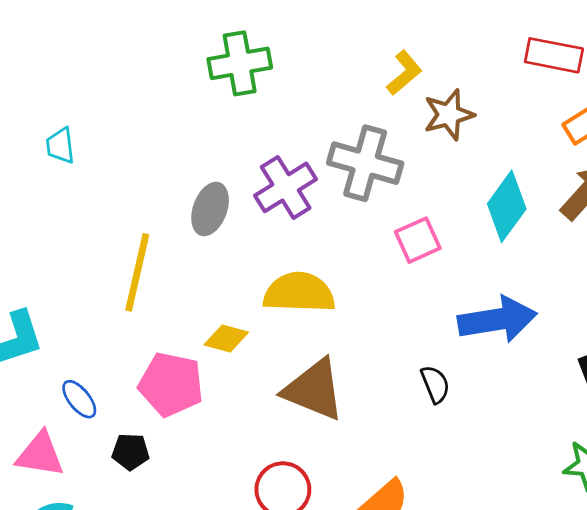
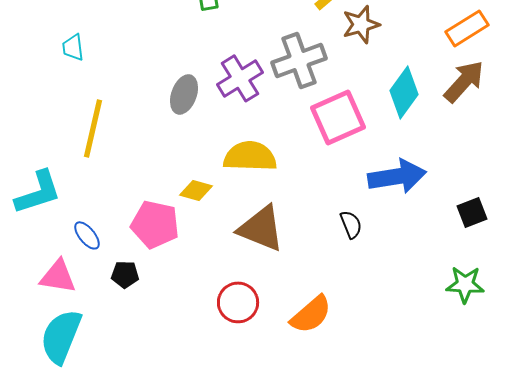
gray cross: (365, 163) -> (299, 60), turned -36
pink square: (418, 240) -> (338, 117), size x1.6
yellow line: (137, 272) -> (93, 128), moved

